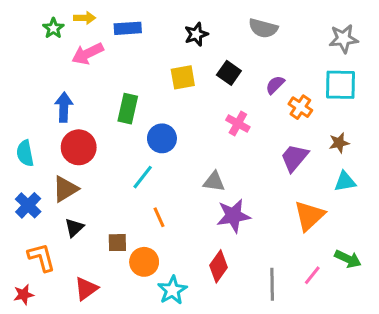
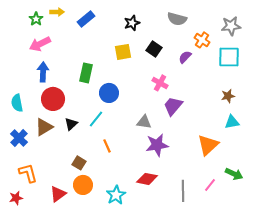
blue rectangle: (128, 28) -> (86, 19), turned -36
pink arrow: (88, 54) -> (40, 44), moved
orange cross: (300, 107) -> (202, 40), moved
purple trapezoid: (294, 158) -> (173, 106), moved
black triangle: (74, 228) -> (71, 124), moved
brown square: (117, 243) -> (79, 163), turned 32
orange circle: (144, 262) -> (83, 185), moved
red diamond: (219, 266) -> (147, 179), turned 65

